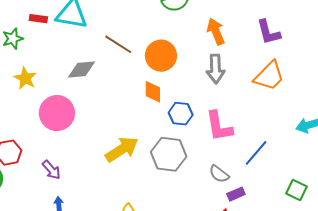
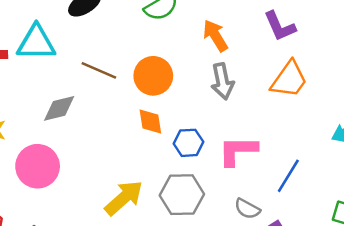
pink L-shape: (219, 126) -> (238, 151), turned 108

